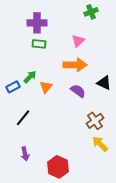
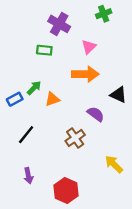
purple cross: (37, 23) -> (59, 24), moved, turned 30
orange triangle: (46, 87) -> (52, 99), turned 32
purple semicircle: (78, 91) -> (96, 114), moved
brown cross: (95, 121) -> (75, 138), moved

